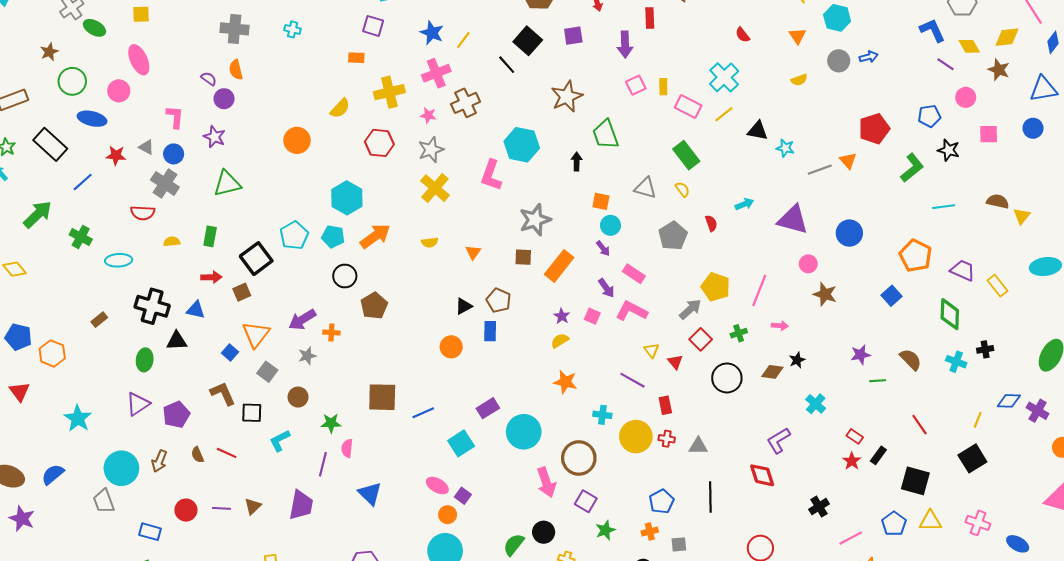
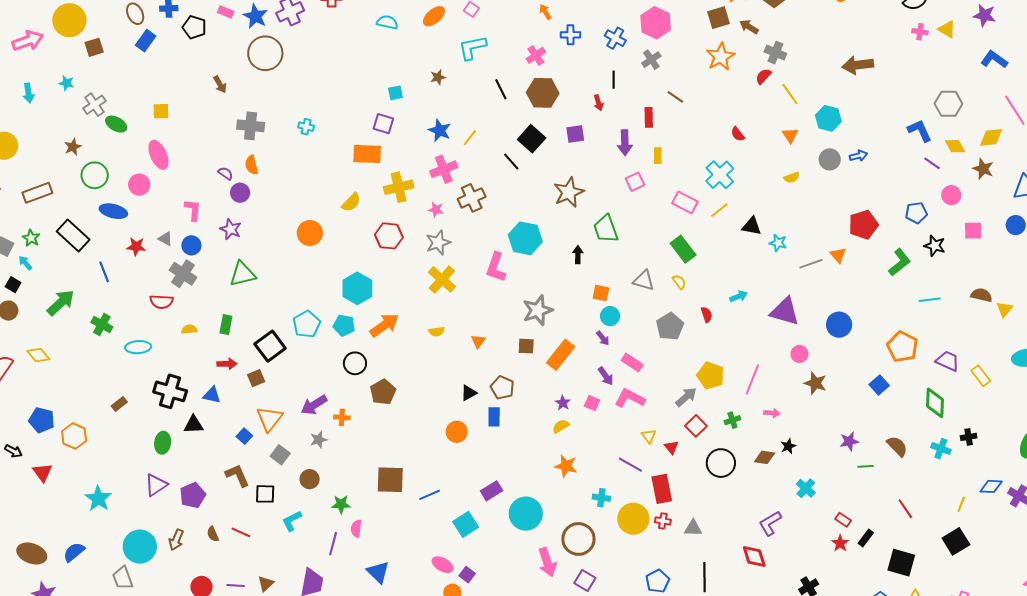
orange rectangle: (356, 58) -> (367, 154), size x1.8
yellow rectangle: (663, 87) -> (658, 156), moved
blue line: (83, 182) -> (104, 272), turned -70
red rectangle: (665, 405) -> (662, 489), size x1.6

